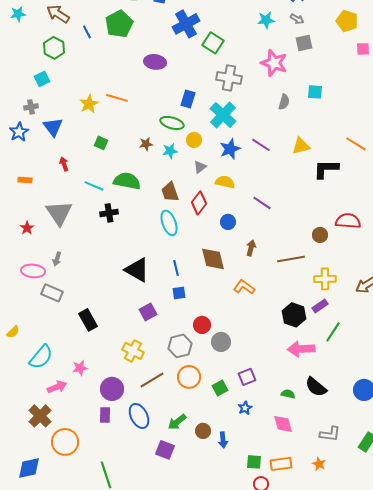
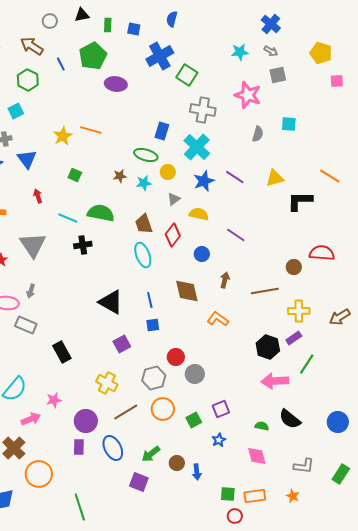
purple ellipse: (155, 62) -> (116, 84), moved

